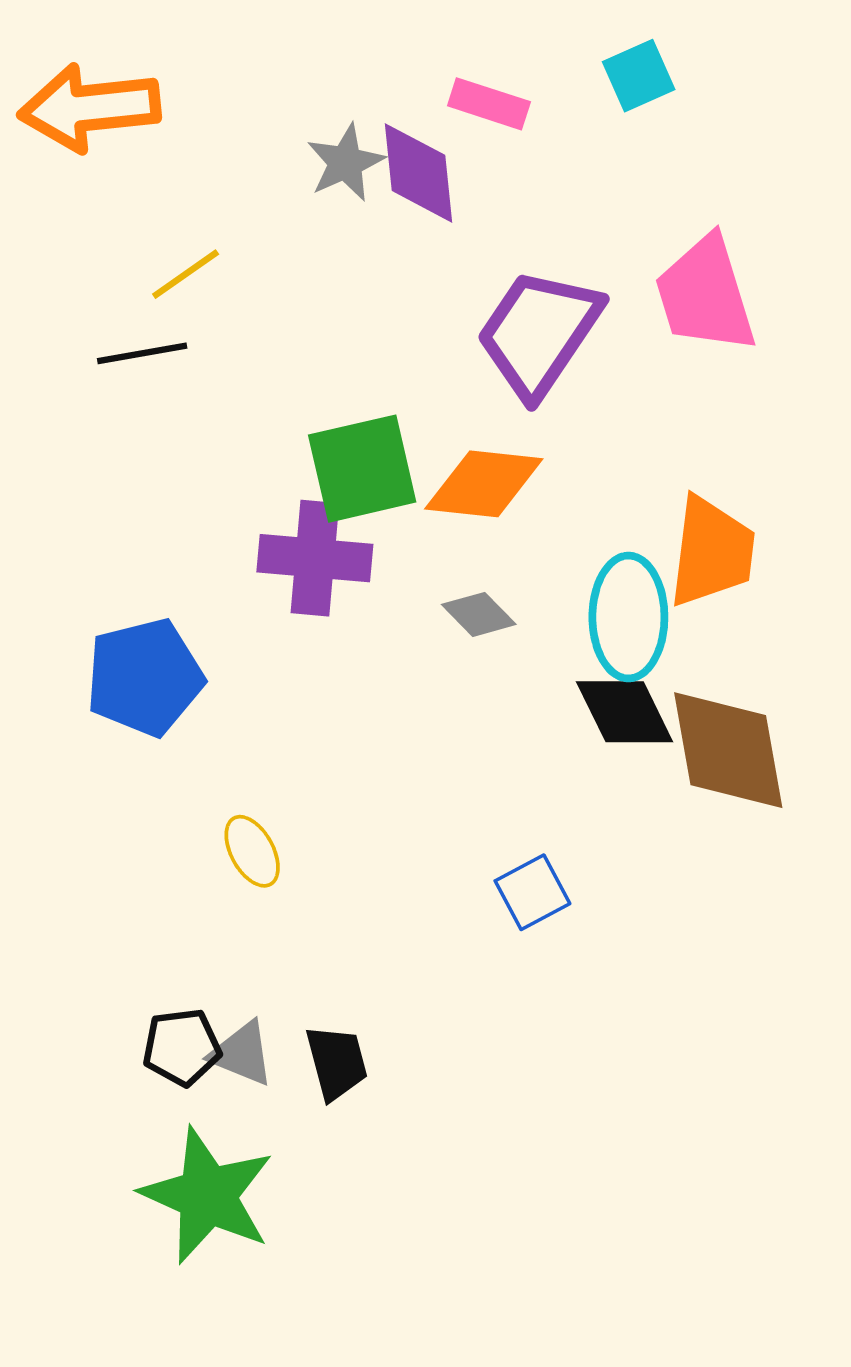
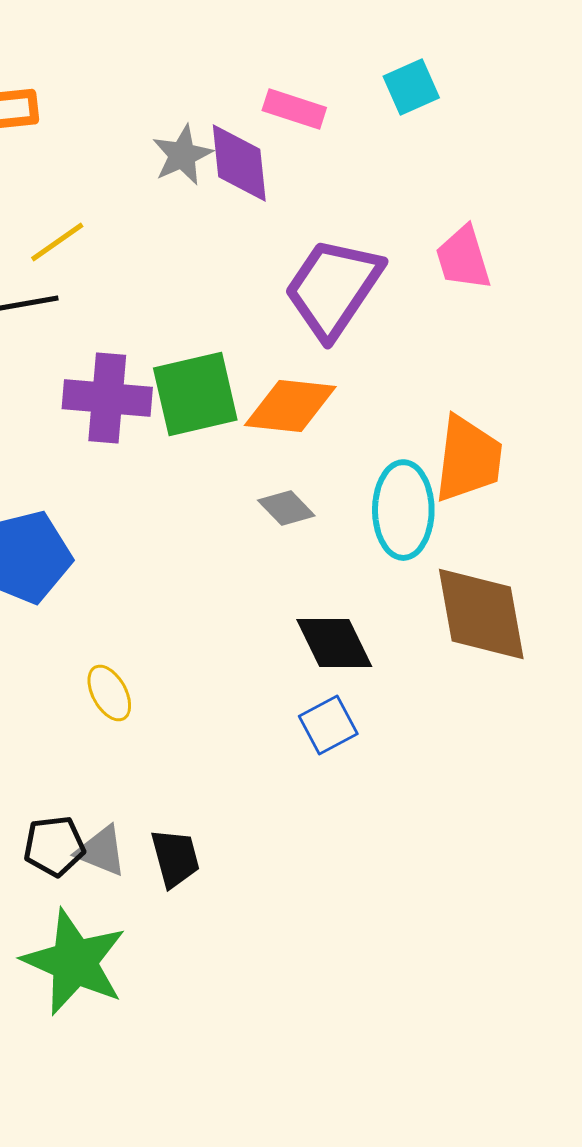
pink trapezoid: (705, 294) -> (463, 258), size x0.7
purple cross: (315, 558) -> (107, 398), moved
black diamond: (625, 712) -> (334, 643), moved

